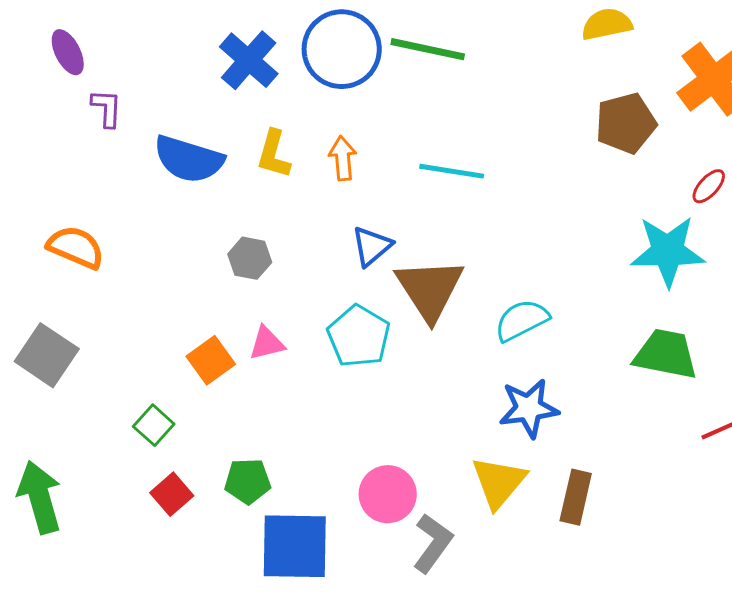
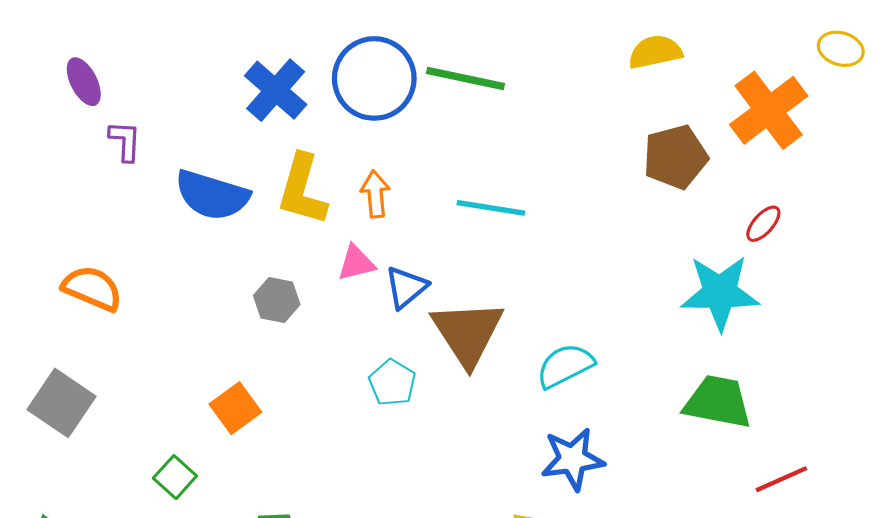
yellow L-shape: (274, 154) -> (302, 190), size x1.4
cyan pentagon: (359, 336) -> (392, 383), size x0.7
pink triangle: (267, 343) -> (356, 263), moved

